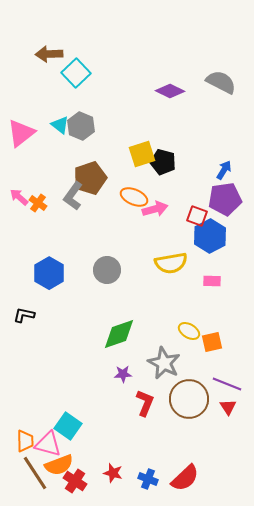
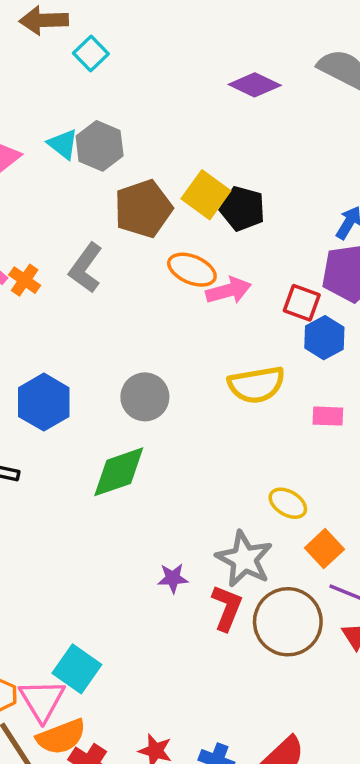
cyan square: (76, 73) -> (91, 53), size x0.7
yellow square: (142, 154) -> (206, 195), turned -36
brown pentagon: (90, 178) -> (143, 209), moved
blue hexagon: (210, 236) -> (324, 338), size x0.7
green diamond: (119, 334) -> (119, 472), moved
orange square: (212, 342) -> (324, 549), moved, turned -30
red L-shape: (145, 403) -> (227, 608), moved
pink triangle: (48, 444) -> (42, 700), turned 44

